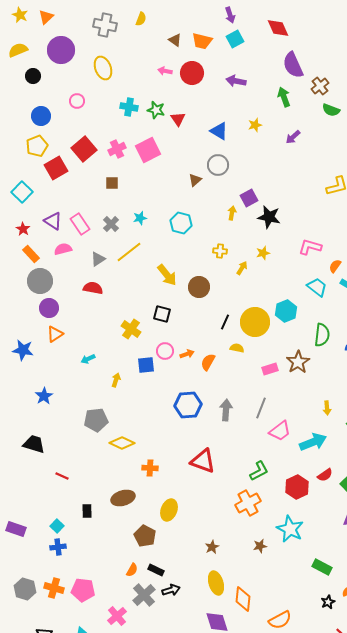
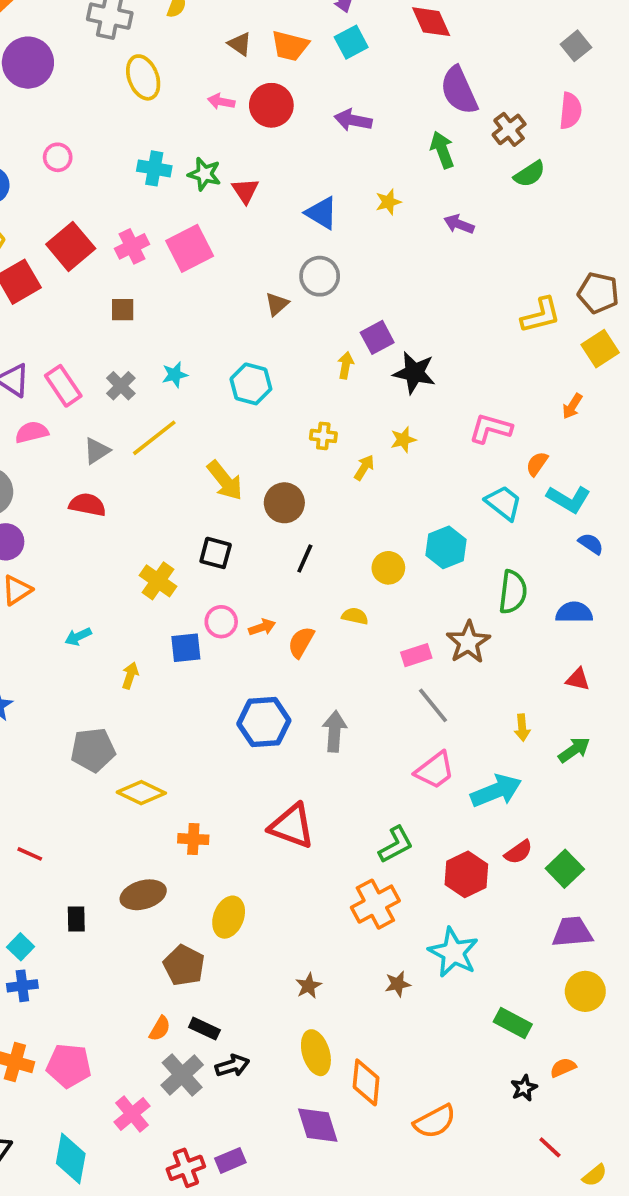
yellow ellipse: (103, 68) -> (143, 77), moved
green semicircle: (331, 110) -> (530, 174), turned -54
purple arrow: (293, 137) -> (459, 224), turned 63
black line: (225, 322) -> (305, 559), moved
yellow circle: (255, 322) -> (388, 568), size x0.6
gray line: (261, 408) -> (433, 705), moved, turned -60

